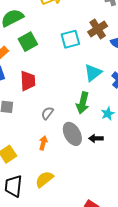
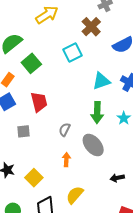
brown cross: (98, 29) -> (91, 27), moved
cyan triangle: (93, 73) -> (101, 81), turned 30
black arrow: (96, 138) -> (117, 178), moved

